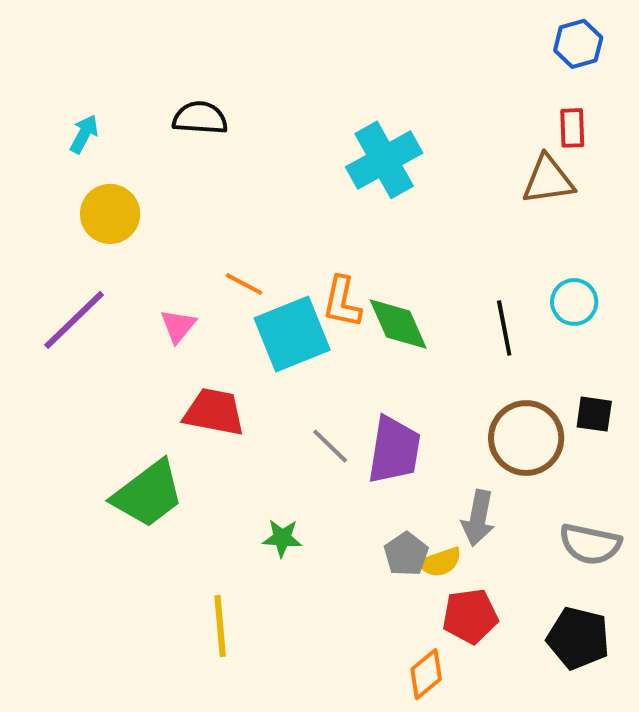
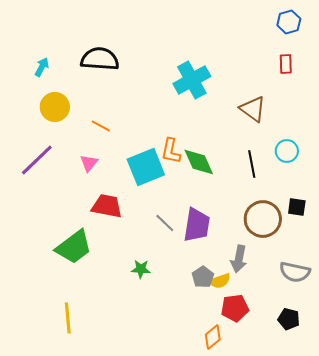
black semicircle: (200, 118) -> (100, 59), size x1.4
brown triangle: (548, 180) -> (253, 109), moved, turned 44
orange line: (244, 284) -> (101, 126), moved
yellow line: (220, 626) -> (68, 318), moved
black pentagon: (578, 638) -> (289, 319), size x0.7

